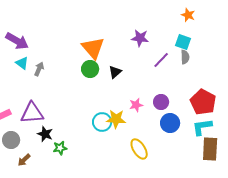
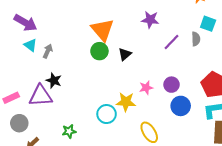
cyan square: (183, 42) -> (208, 24), moved
cyan circle: (102, 122) -> (107, 114), moved
black star: (45, 134) -> (54, 81), moved

